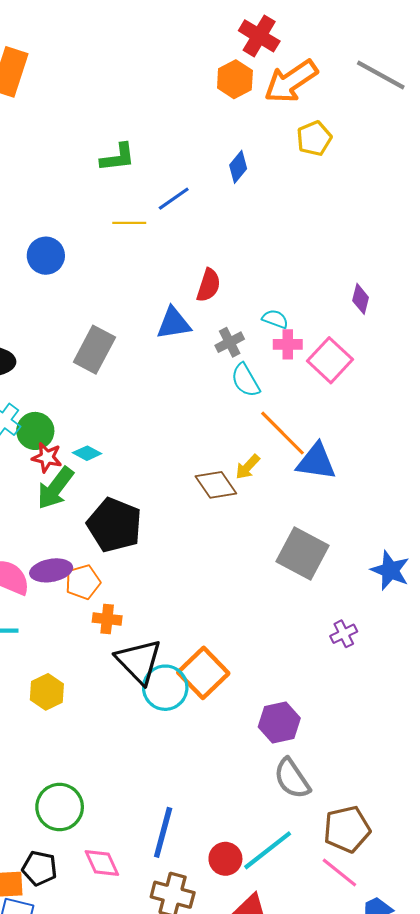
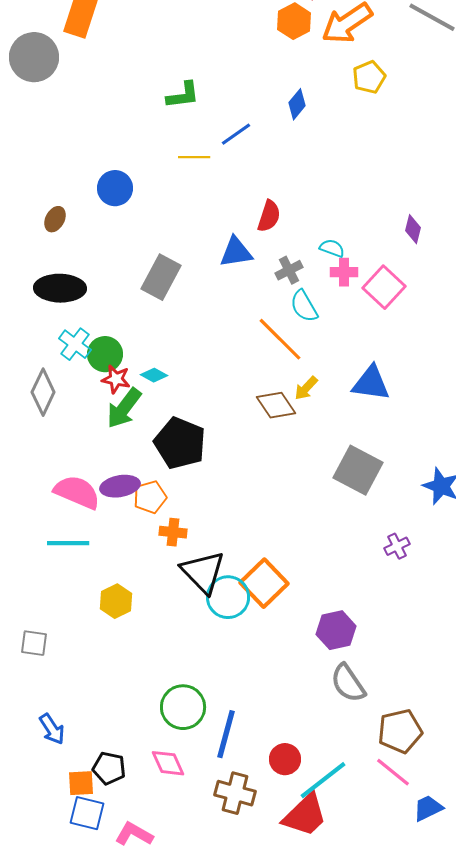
orange line: (282, 433) -> (280, 339), moved
green circle: (60, 807) -> (183, 707), moved
cyan line: (268, 850) -> (323, 780), moved

